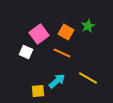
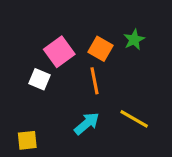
orange line: (62, 53) -> (94, 81), turned 54
yellow square: (38, 91) -> (27, 140), moved

